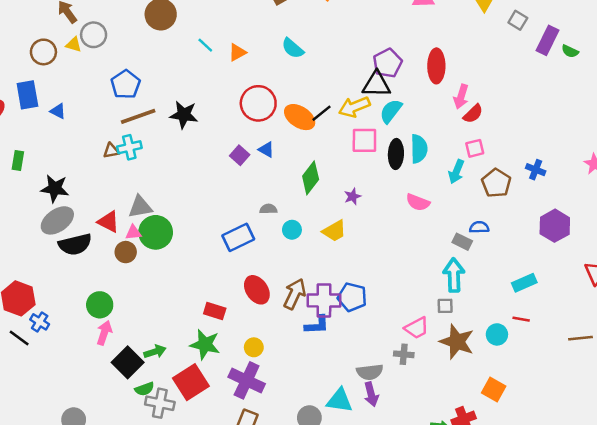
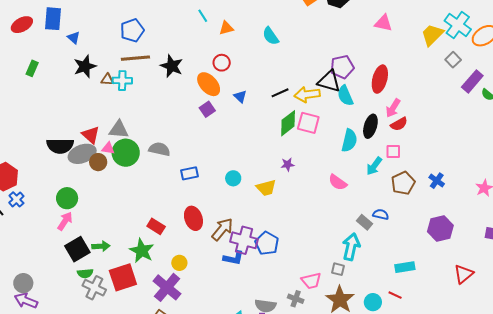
red circle: (258, 103) -> (222, 63), moved, size x0.6
cyan semicircle: (391, 111) -> (345, 96), moved, turned -75
orange ellipse: (300, 117) -> (209, 84), moved
blue triangle: (266, 150) -> (240, 97), moved
black ellipse: (396, 154) -> (370, 126), moved
green diamond: (311, 178) -> (288, 123), moved
black star: (55, 188) -> (85, 66), moved, turned 30
gray semicircle: (268, 209) -> (159, 149), moved, size x1.5
gray ellipse: (57, 220) -> (82, 154), moved
blue rectangle: (238, 237) -> (189, 173), size x0.7

